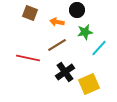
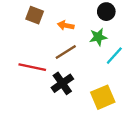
black circle: (77, 10) -> (106, 12), moved
black cross: (65, 72) -> (62, 83), moved

